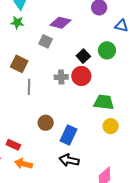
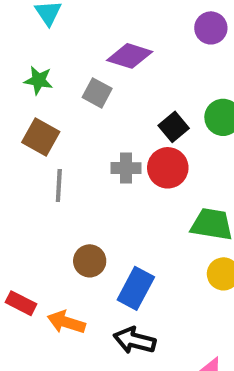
green star: (17, 22) -> (38, 80), moved
orange arrow: (23, 164) -> (66, 322), moved

